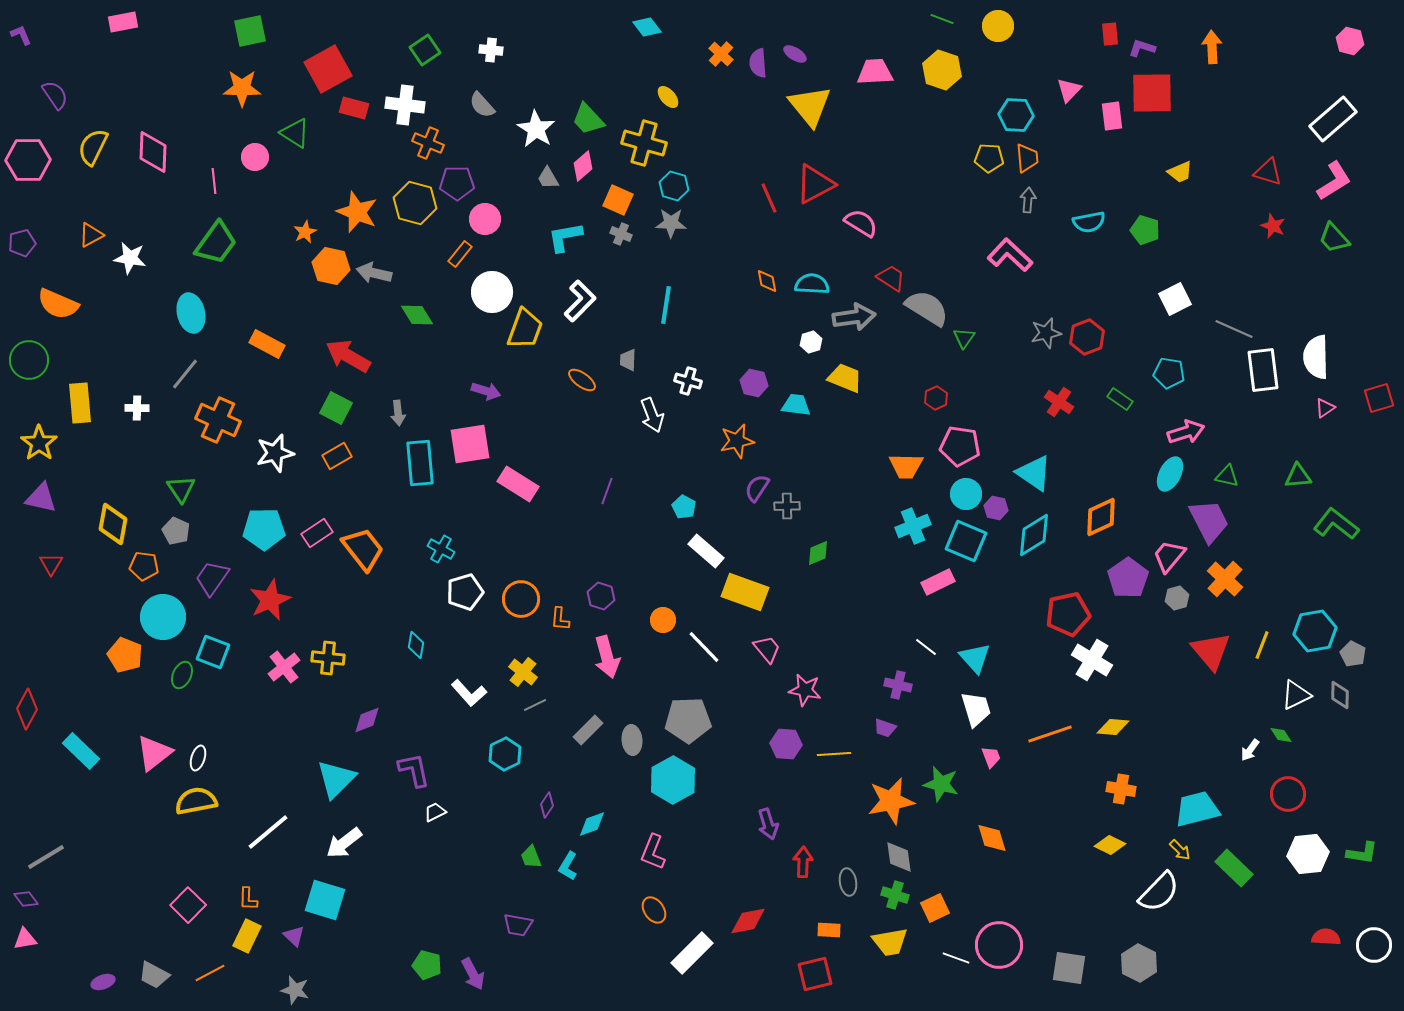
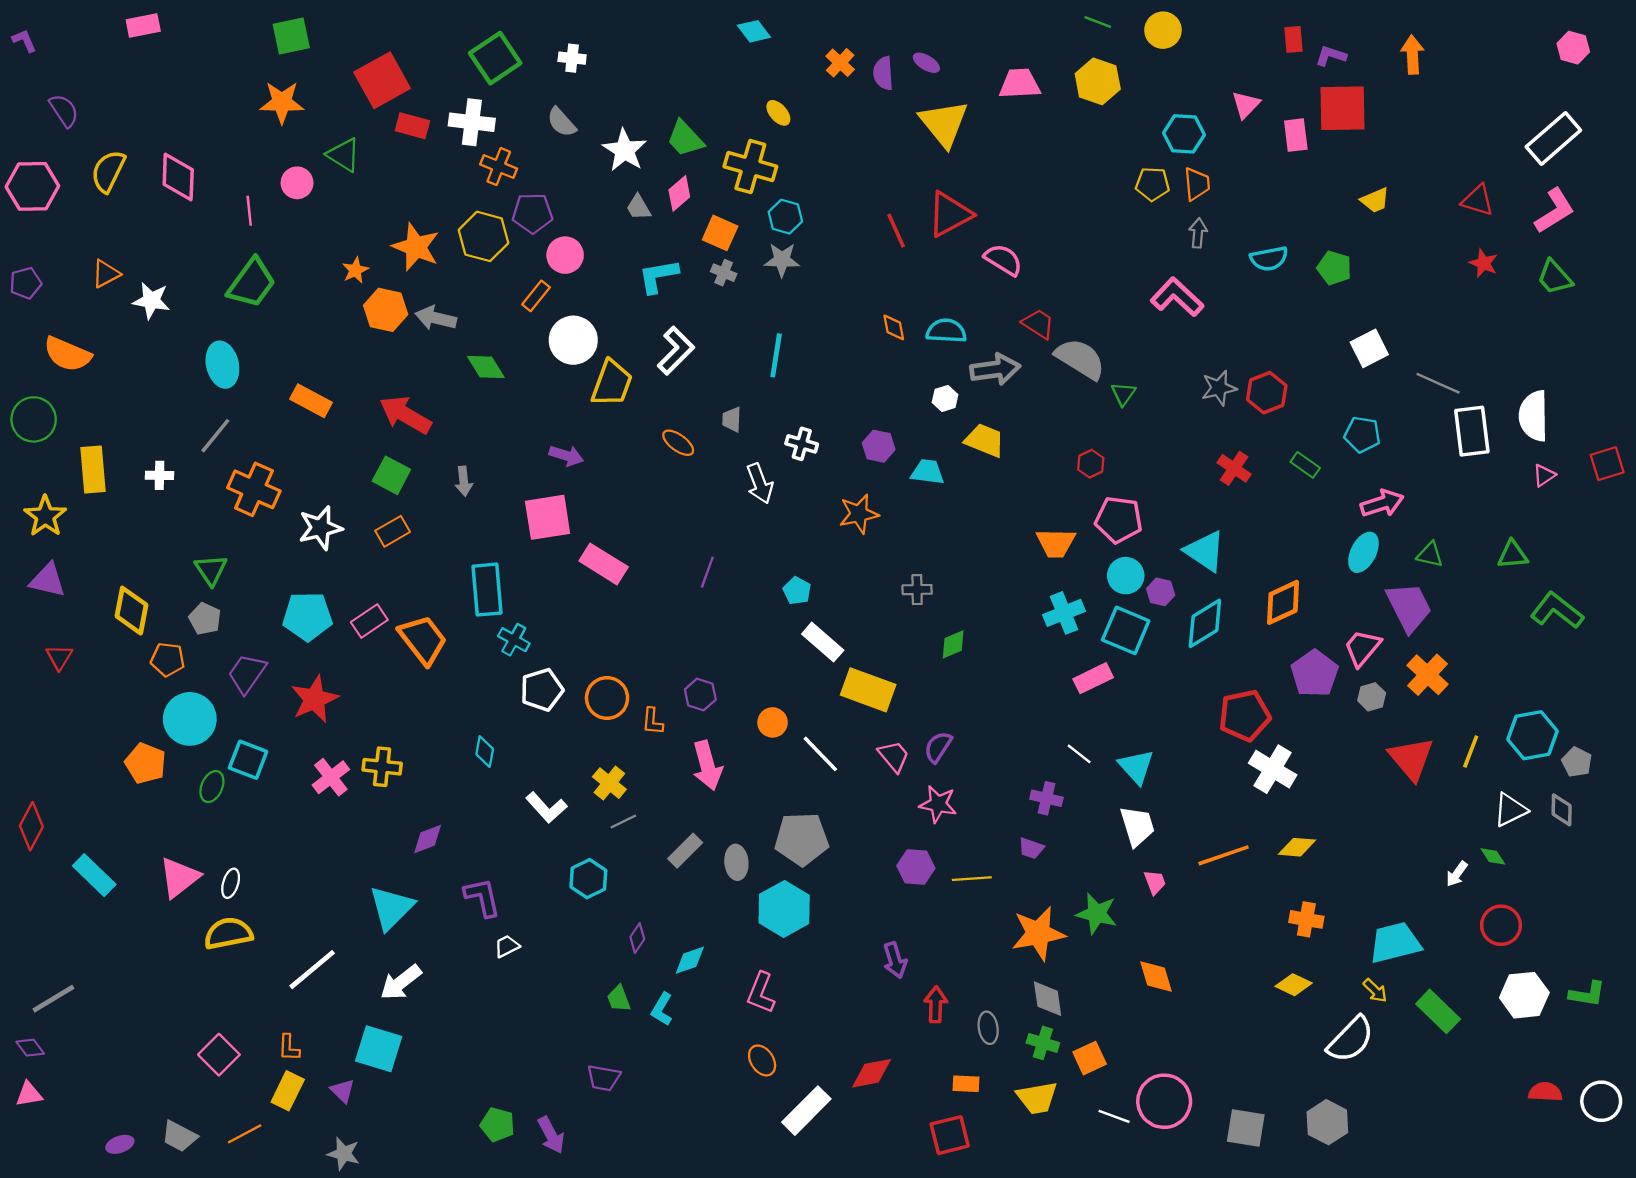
green square: (425, 50) -> (495, 58), size x1.4
cyan rectangle: (420, 463) -> (487, 590), moved
purple semicircle: (757, 488) -> (938, 747), moved

